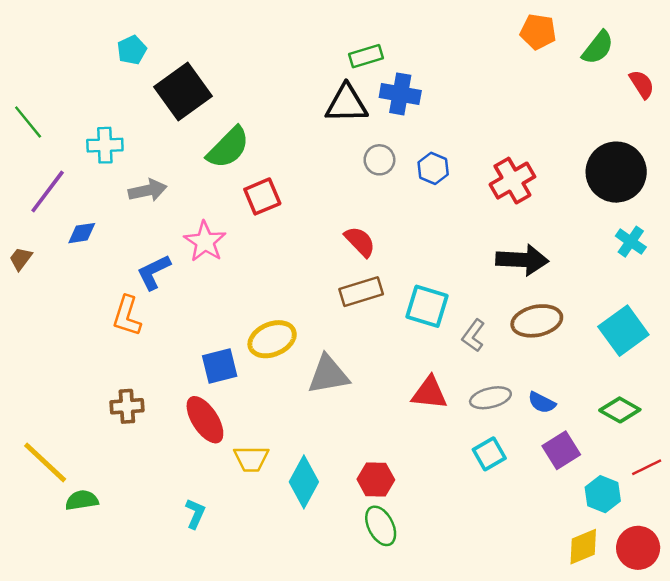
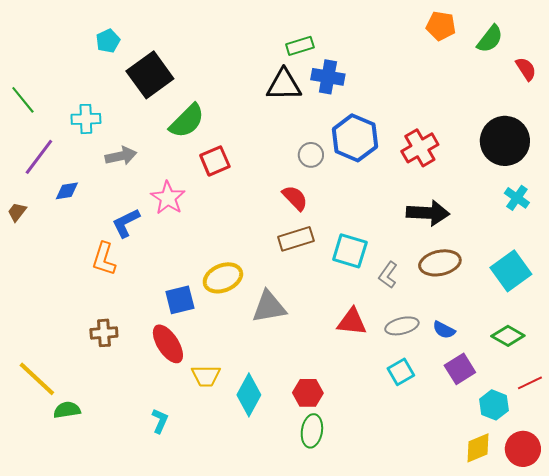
gray circle: (379, 160) -> (311, 155), moved
blue hexagon: (433, 168) -> (355, 138), size x1.8
green ellipse: (381, 526) -> (312, 431), turned 36

